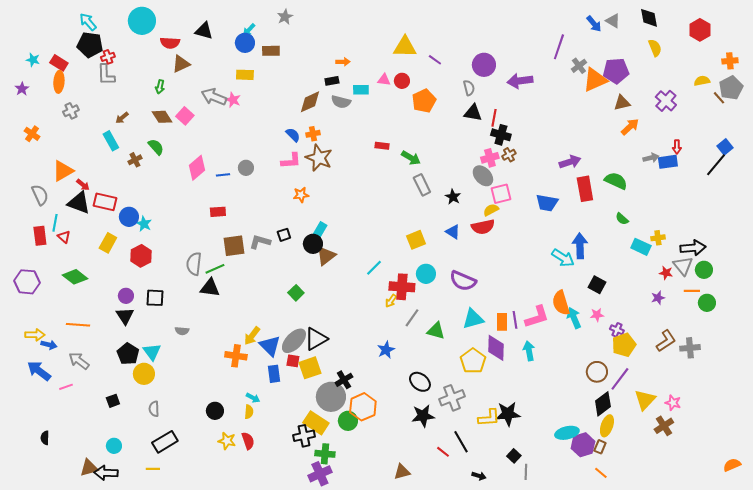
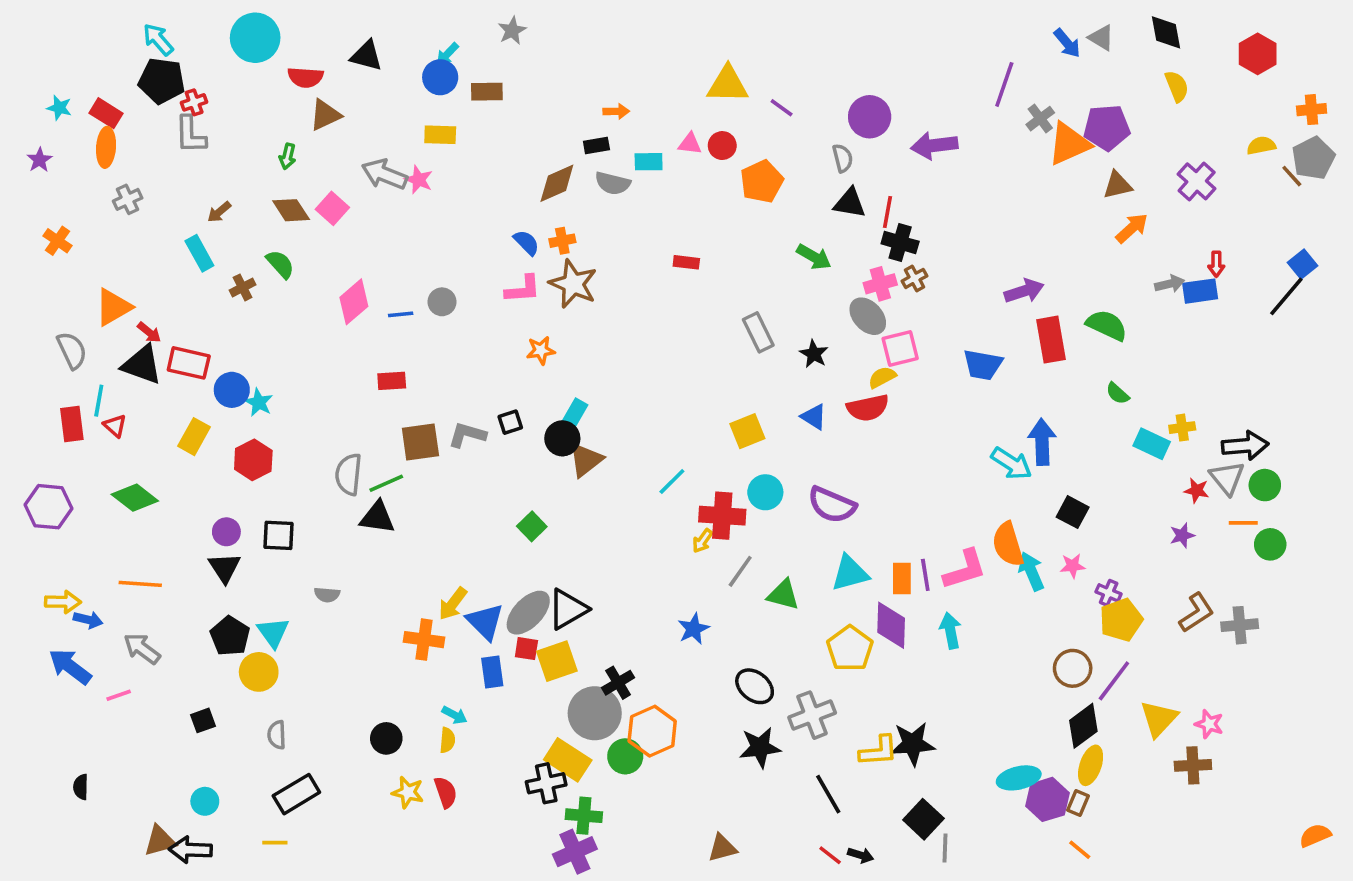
green arrow: (411, 158) -> (814, 257), moved
brown cross: (664, 426) -> (1193, 765), turned 30
red line: (443, 452) -> (830, 855), moved
black square: (514, 456) -> (923, 819), size x1.5

